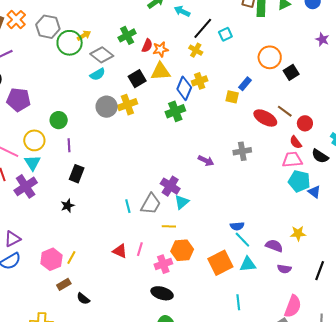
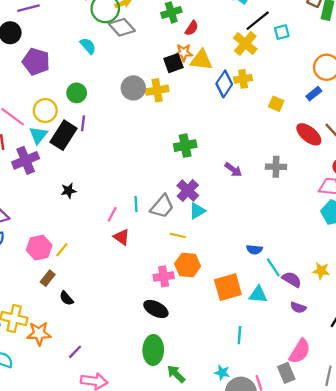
orange star: (161, 49) -> (184, 53), moved
yellow cross: (196, 50) -> (245, 44), size x1.5
gray diamond: (102, 55) -> (122, 27), moved
cyan semicircle: (98, 74) -> (88, 46), moved, turned -112
blue rectangle: (245, 84) -> (314, 94), moved
green cross: (175, 111) -> (185, 146), moved
black rectangle: (77, 174) -> (63, 135), moved, size x1.4
cyan line: (242, 240) -> (273, 267), moved
pink line: (140, 249) -> (112, 214), moved
red triangle: (120, 251) -> (121, 237), moved
brown rectangle: (64, 284) -> (48, 278), turned -32

